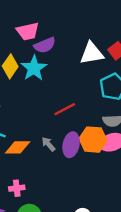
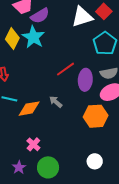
orange hexagon: (93, 140) -> (96, 116), moved
purple ellipse: (71, 145) -> (85, 80), moved
pink cross: (17, 188) -> (33, 144), turned -32

